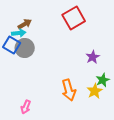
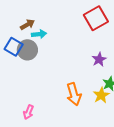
red square: (74, 18) -> (96, 18), moved
cyan arrow: (19, 33) -> (39, 34), moved

